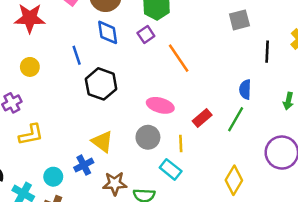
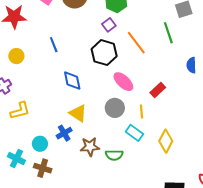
blue diamond: (108, 32) -> (72, 81), moved
black hexagon: (101, 84) -> (104, 53), moved
pink ellipse: (160, 105) -> (123, 82), turned 30
green line: (236, 119) -> (168, 33), moved, turned -45
yellow diamond: (234, 180) -> (166, 141), moved

